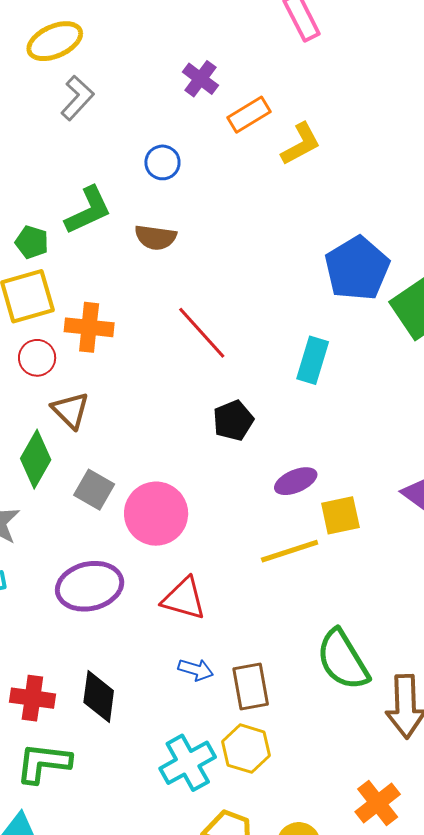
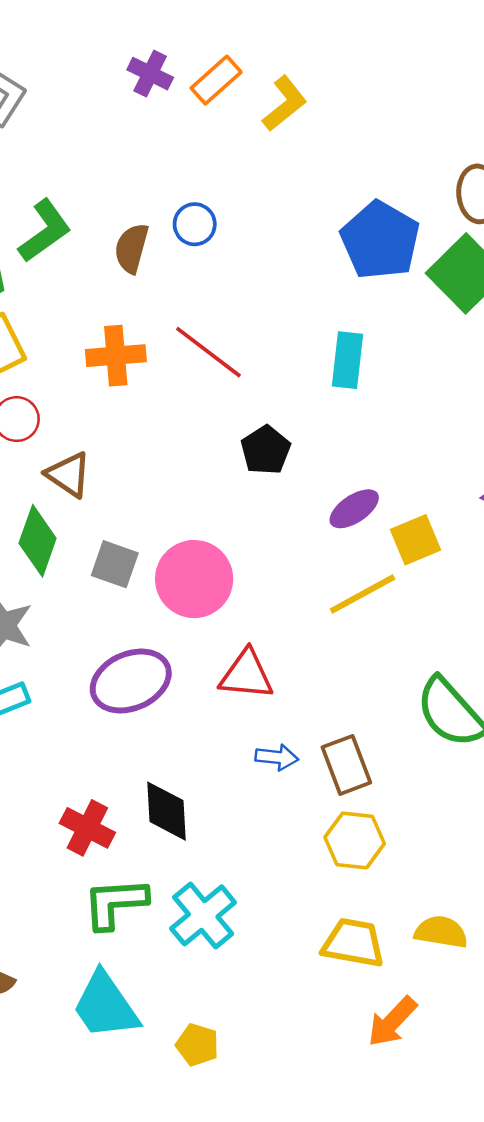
purple cross: (200, 79) -> (150, 74), moved
blue circle: (162, 162) -> (195, 224), moved
brown semicircle: (156, 237) -> (132, 248), turned 108
orange cross: (89, 327) -> (116, 356), moved
red cross: (32, 698) -> (87, 828), turned 30
cyan cross: (188, 763) -> (203, 915), moved

